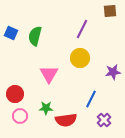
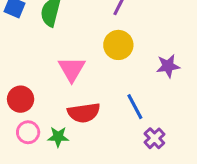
blue line: (91, 99) -> (135, 107), turned -54
green star: (46, 108) -> (58, 137), moved
red semicircle: (66, 120) -> (84, 113), moved

